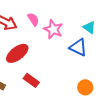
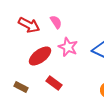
pink star: (53, 29) -> (68, 47), moved

